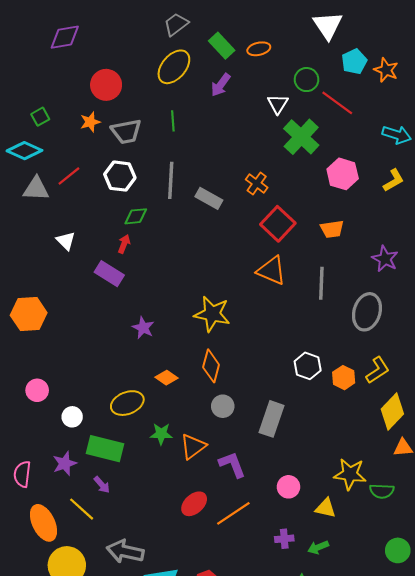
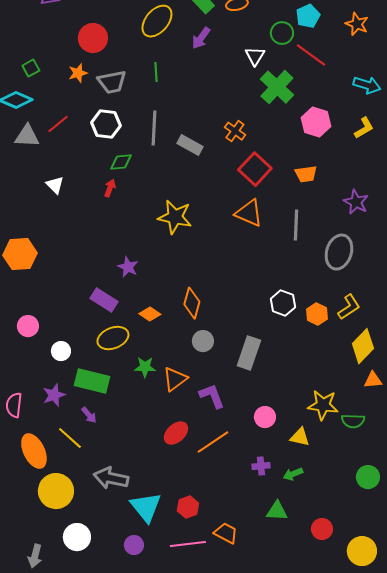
cyan pentagon: (354, 62) -> (308, 16), moved
purple rectangle: (109, 274) -> (104, 300), moved
yellow star: (212, 314) -> (175, 217), moved

